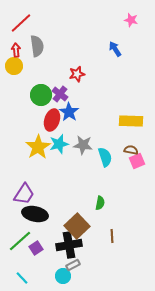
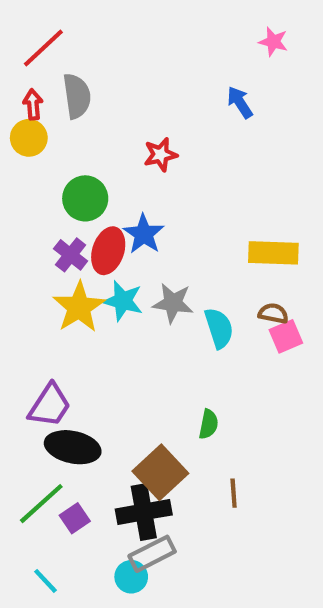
purple cross: (60, 94) -> (71, 255), moved
cyan star: (59, 144) -> (123, 301), turned 30
gray rectangle: (73, 265) -> (152, 554), size x1.5

